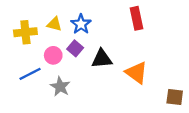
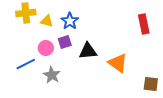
red rectangle: (136, 18) -> (144, 24), moved
yellow cross: (25, 32) -> (26, 13), moved
purple square: (75, 48) -> (65, 42), turned 32

